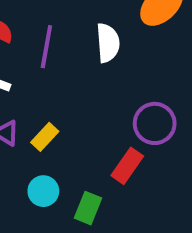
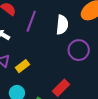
purple circle: (155, 123) -> (79, 50), moved

